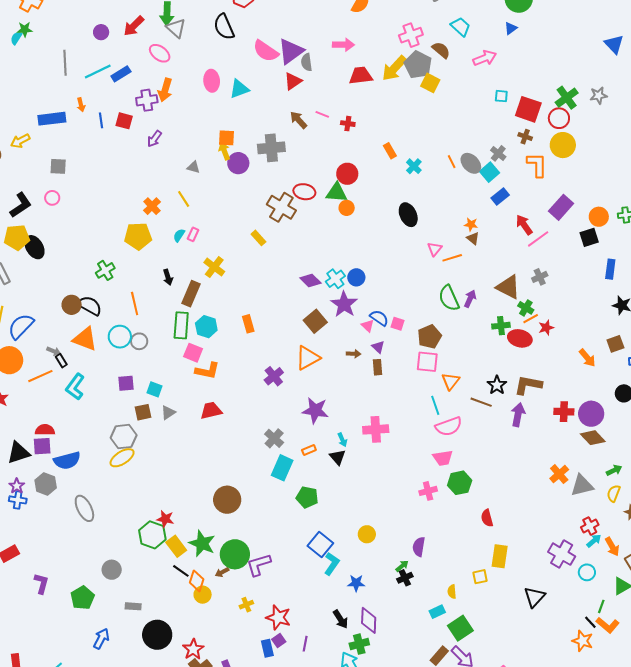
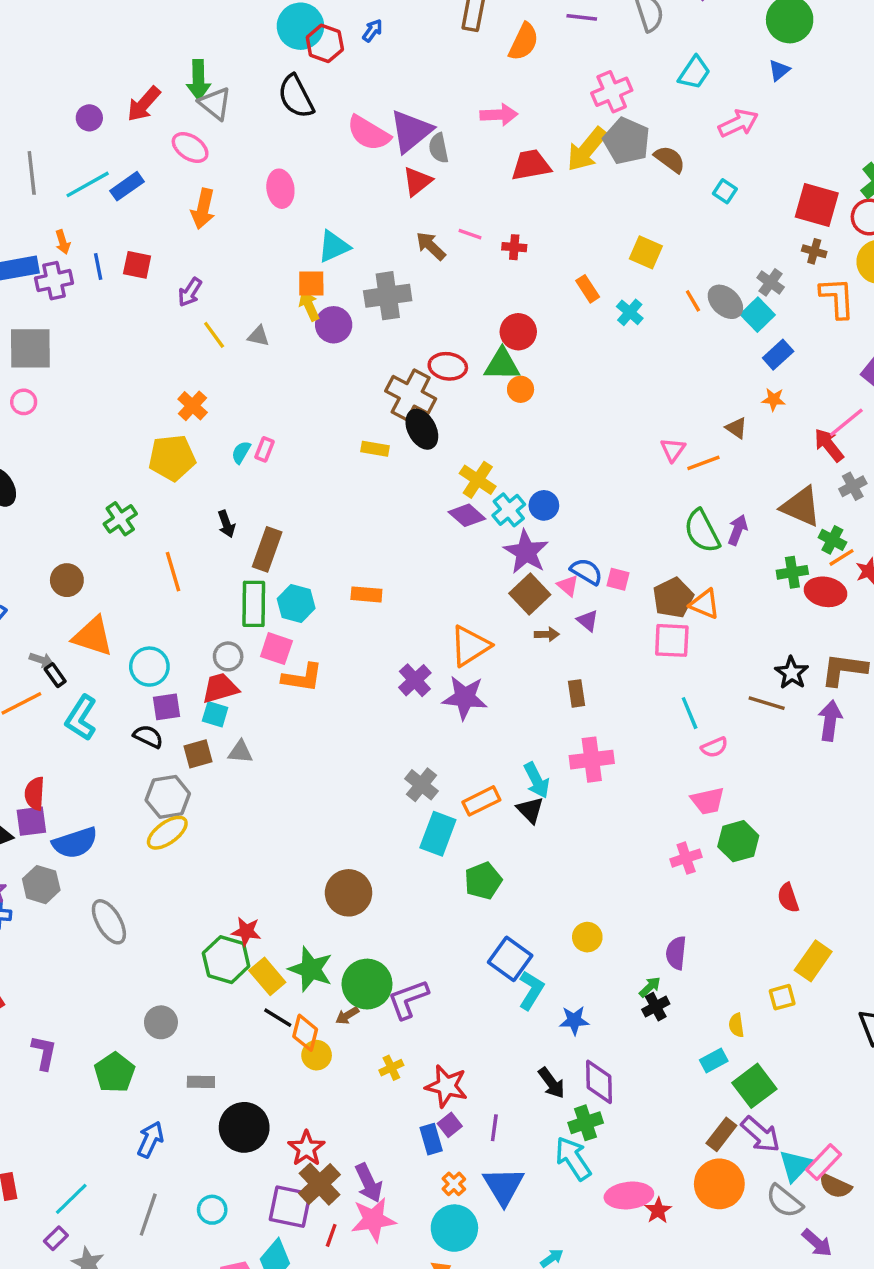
cyan trapezoid: (461, 27) -> (694, 73), turned 85
brown semicircle: (441, 50) -> (670, 159), moved
yellow square: (430, 83) -> (646, 252), moved
cyan triangle: (239, 89) -> (334, 246), moved
cyan square: (501, 96) -> (725, 191), moved, turned 32
purple cross: (147, 100) -> (54, 281), moved
gray square: (58, 166) -> (30, 348), size x1.6
yellow line: (184, 199) -> (214, 335), moved
black ellipse: (408, 215) -> (422, 429), moved
orange star: (471, 224) -> (774, 399), moved
red arrow: (524, 225) -> (829, 445), moved
yellow rectangle: (258, 238) -> (375, 449), turned -35
yellow cross: (214, 267) -> (478, 480), moved
black semicircle: (90, 306) -> (148, 736), moved, size x0.7
brown square: (315, 321) -> (530, 594), moved
orange rectangle: (248, 324) -> (366, 594), turned -66
cyan circle: (120, 337) -> (149, 667), moved
gray circle: (139, 341) -> (228, 656), moved
brown rectangle: (377, 367) -> (576, 693), moved
orange triangle: (451, 381) -> (705, 604), moved, turned -42
purple star: (315, 410) -> (465, 698), moved
red trapezoid: (211, 411) -> (220, 688), moved
gray triangle: (168, 412) -> (240, 752), turned 42
pink semicircle: (449, 426) -> (714, 747), size x0.6
red semicircle: (45, 430) -> (35, 794), turned -84
cyan arrow: (342, 440) -> (537, 780), size x1.5
orange rectangle: (309, 450) -> (481, 801), size x1.5
green pentagon: (307, 497) -> (483, 881), turned -30
yellow rectangle: (500, 556) -> (813, 961), turned 30

